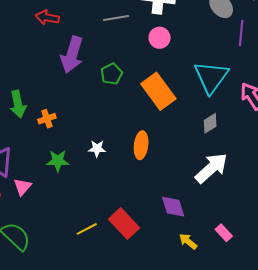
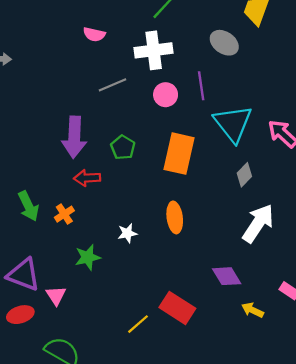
red arrow: (47, 18) -> (87, 178), moved
purple line: (241, 33) -> (201, 86), moved
orange rectangle: (158, 91) -> (179, 154), turned 63

